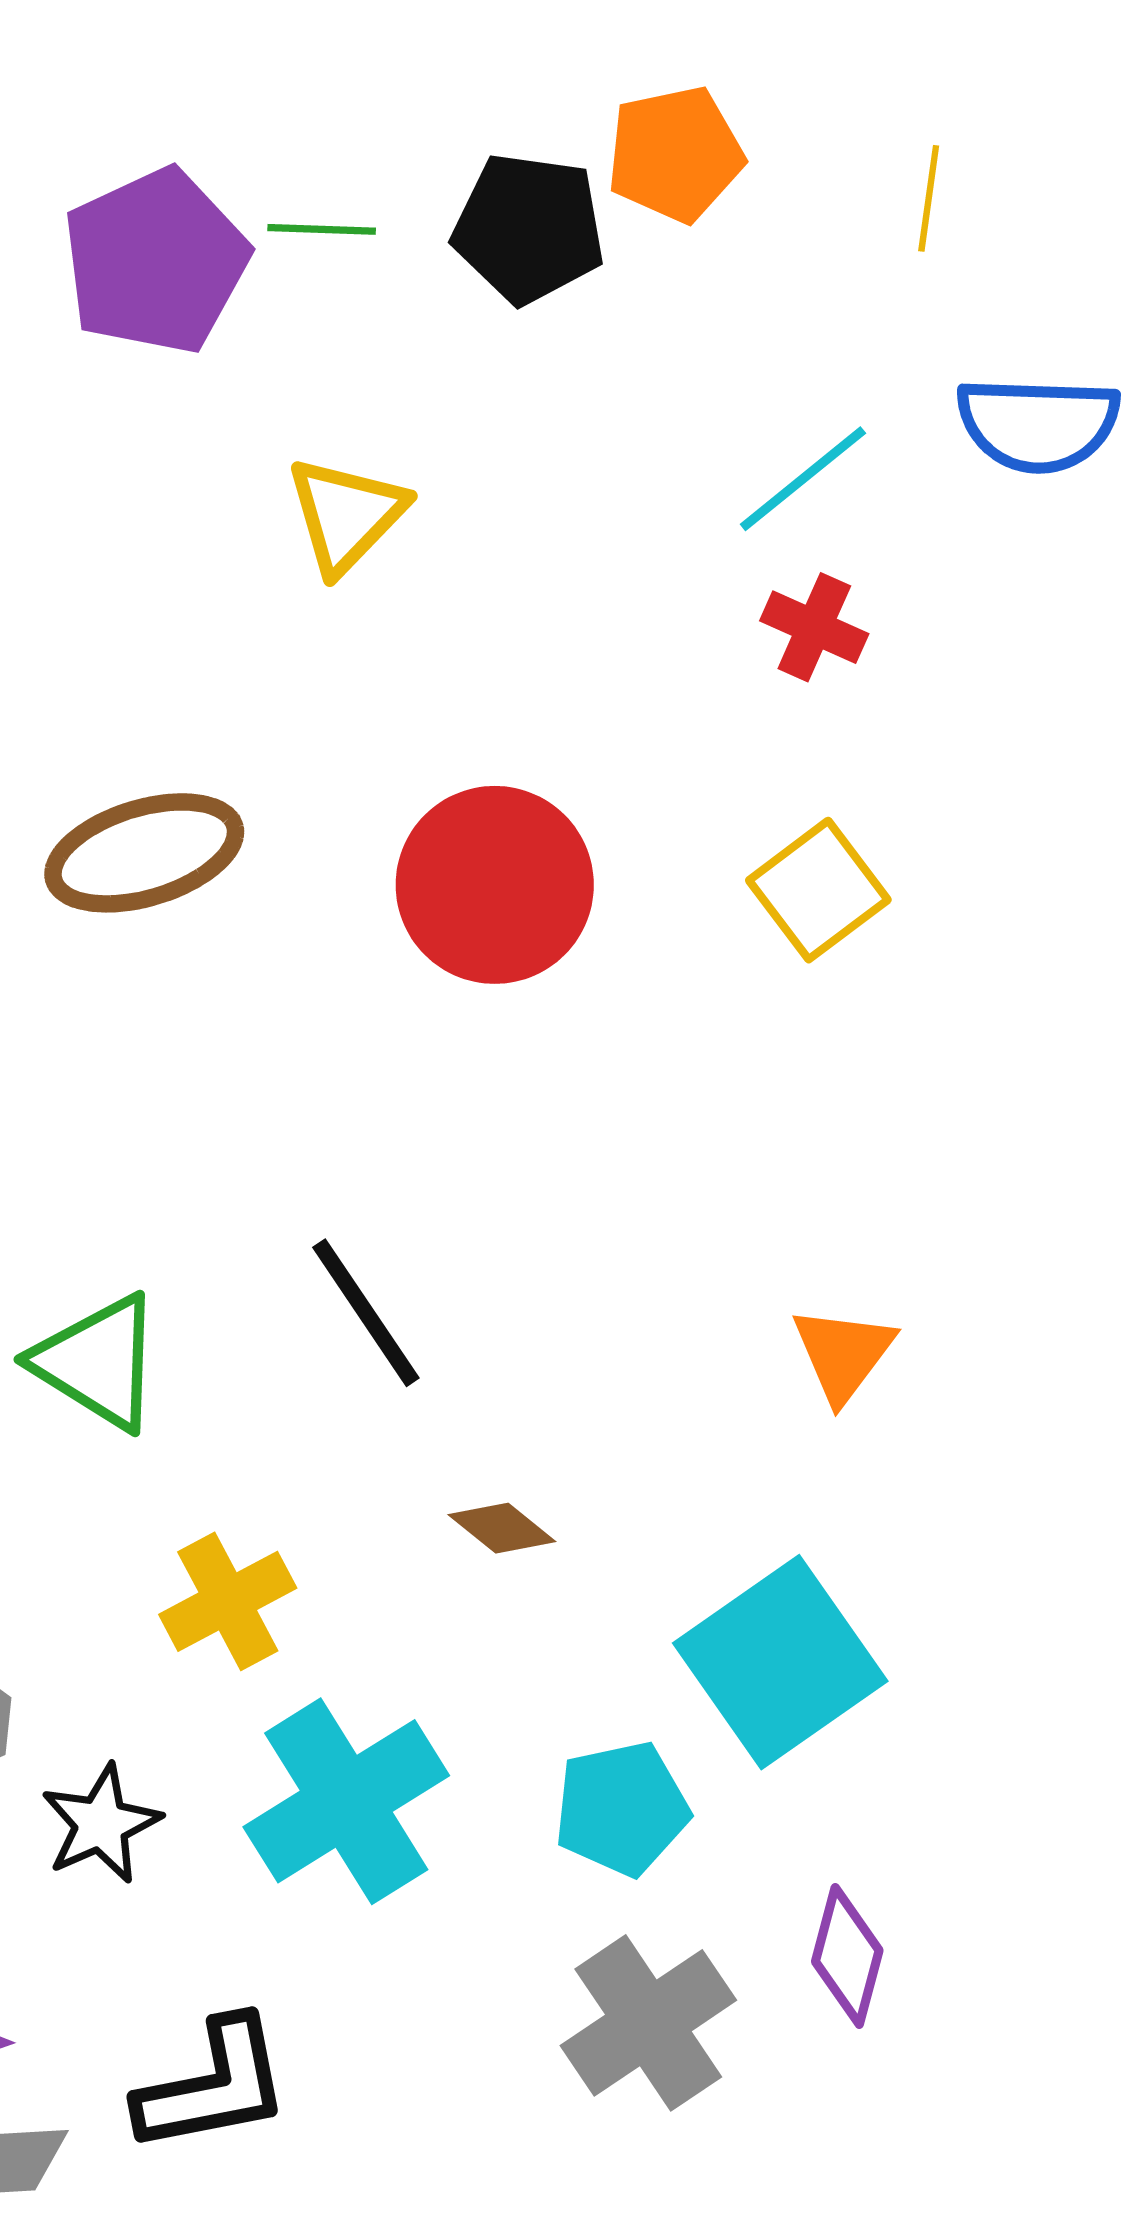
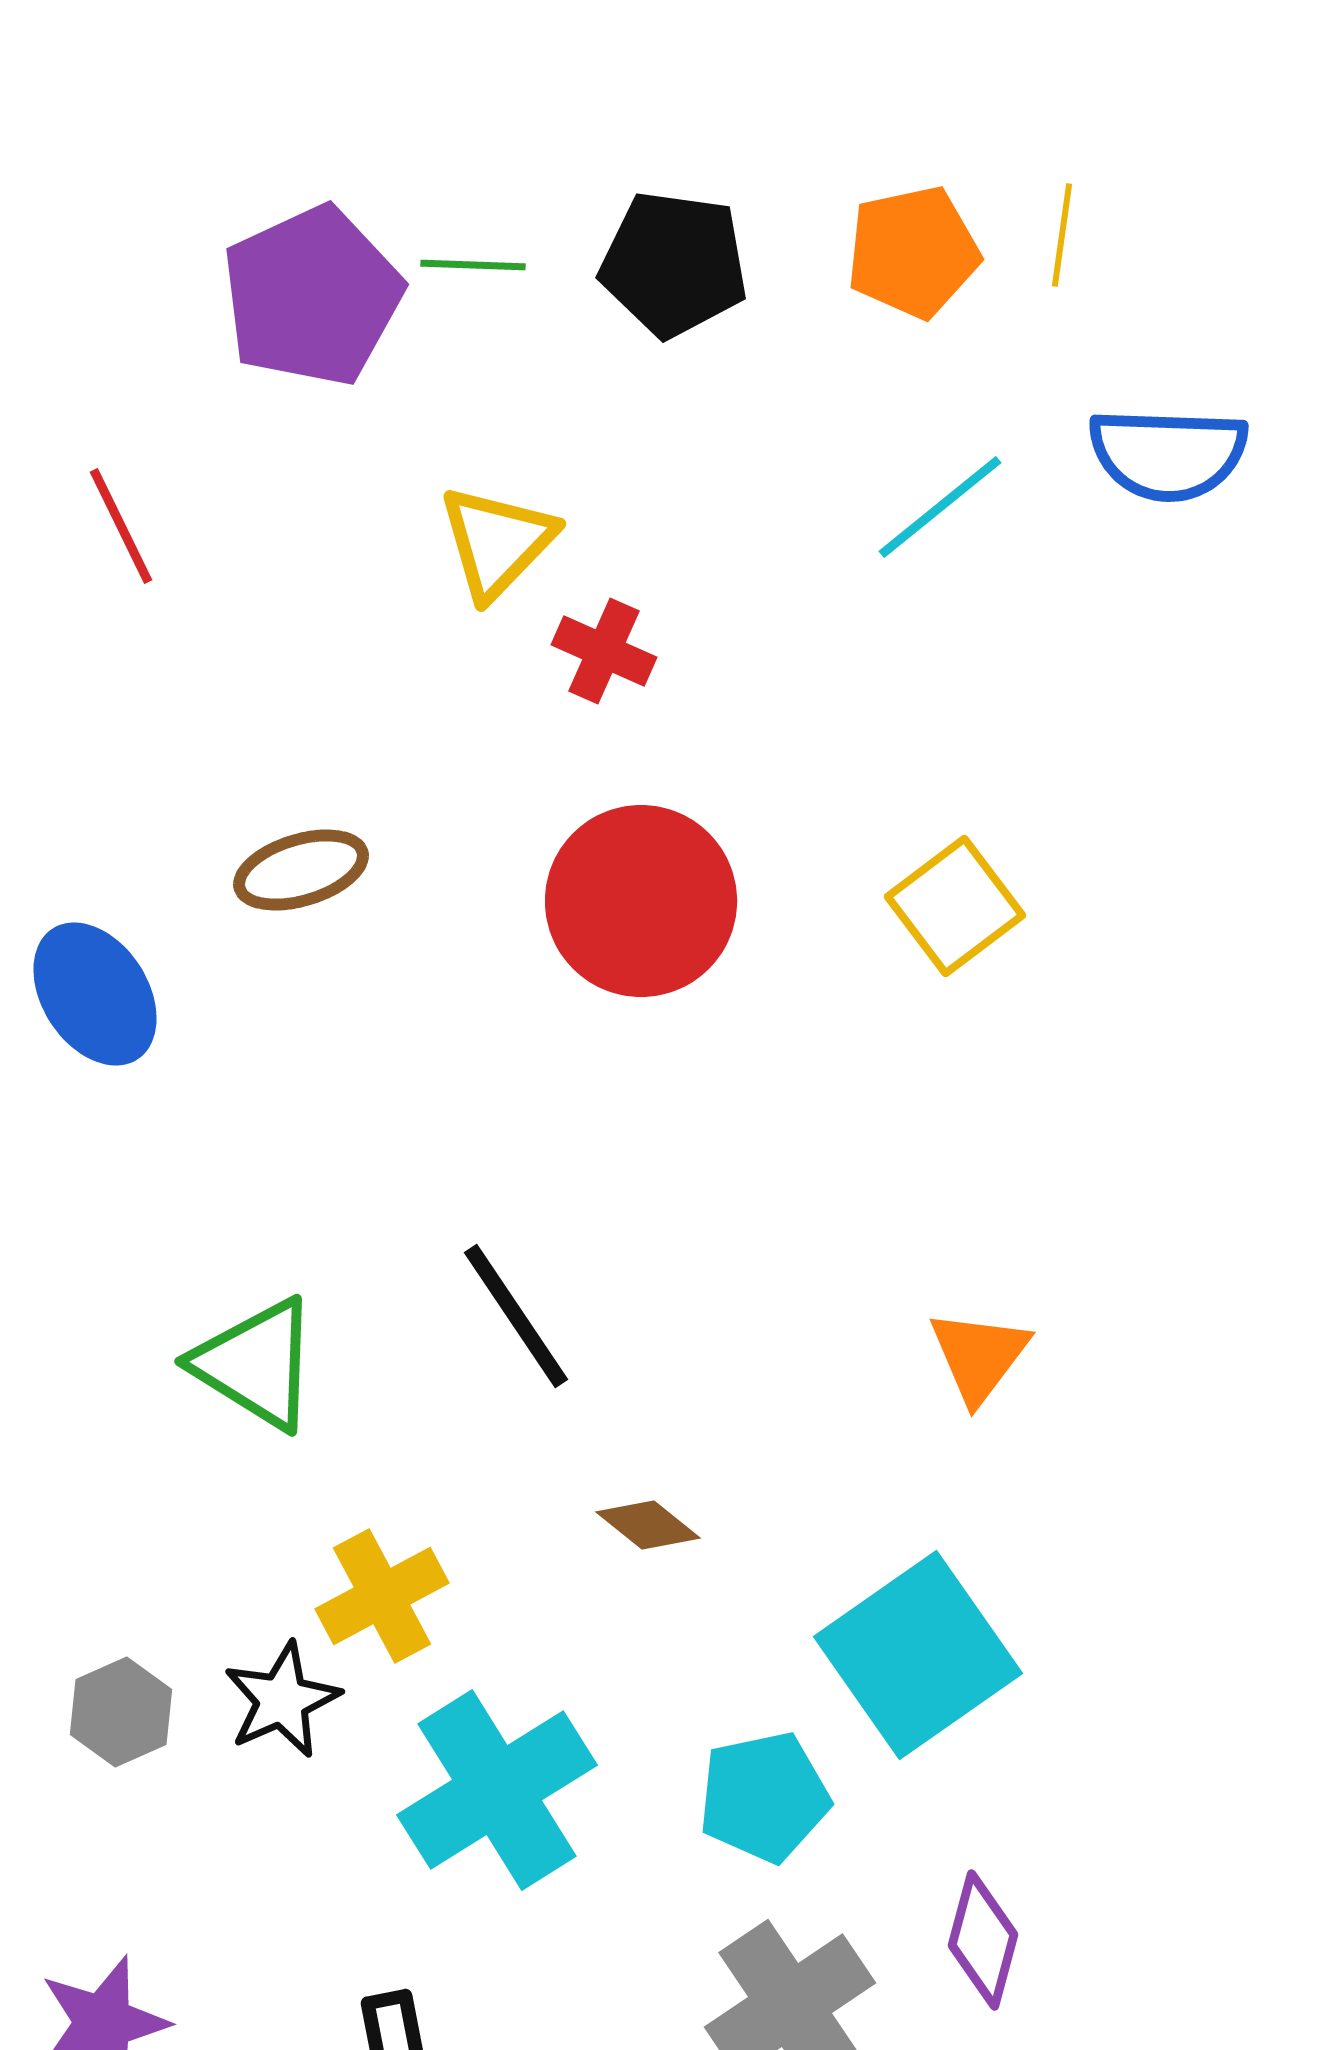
orange pentagon: (675, 154) -> (913, 252), moved
red cross: (814, 627) -> (604, 651), moved
brown ellipse: (144, 853) -> (301, 870), size x0.7
black star: (101, 1824) -> (282, 1700), moved

